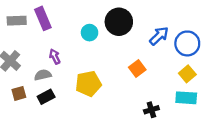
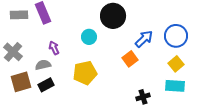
cyan circle: (90, 33) -> (89, 37), moved
blue arrow: (159, 36) -> (144, 39), moved
brown square: (19, 93) -> (21, 82), size x1.5

